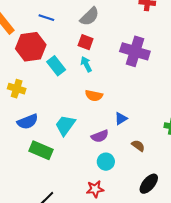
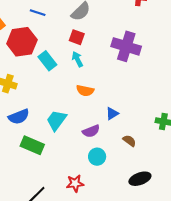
black ellipse: (149, 184) -> (140, 179), turned 30
red star: (95, 189) -> (75, 183), moved

